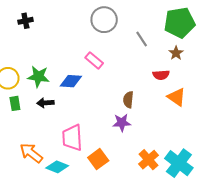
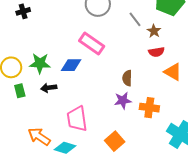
brown star: (176, 53) -> (154, 31), moved
pink rectangle: (94, 60) -> (92, 44), size x1.4
orange square: (98, 159) -> (115, 141), moved
orange cross: (148, 160) -> (149, 108), moved, turned -36

